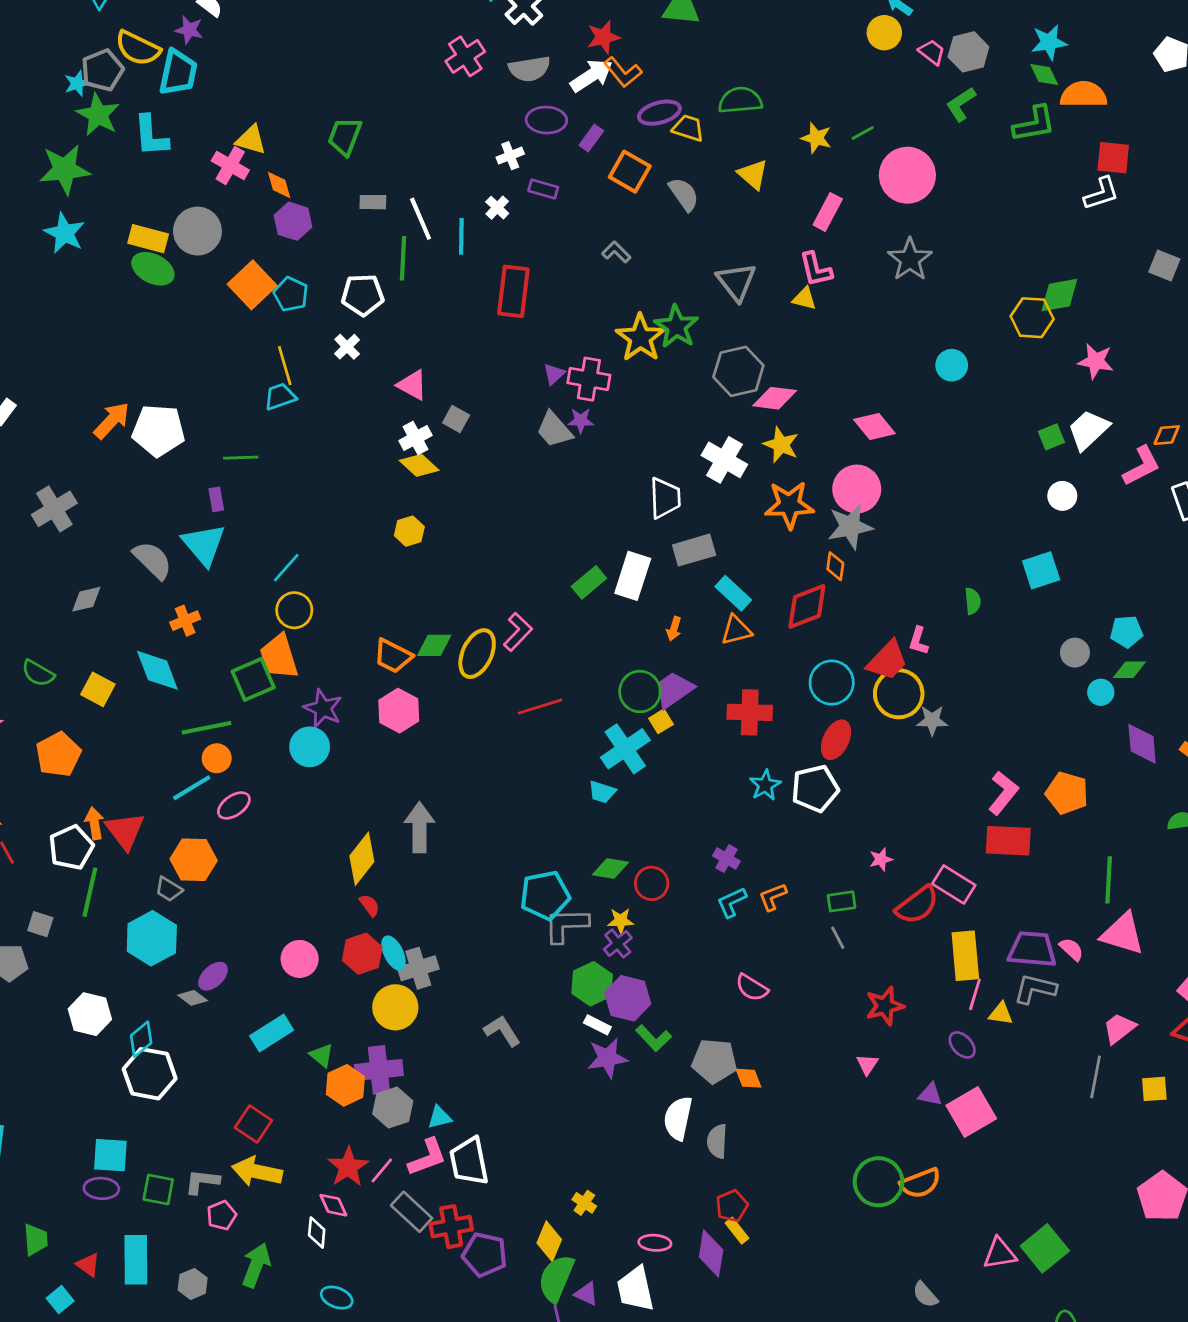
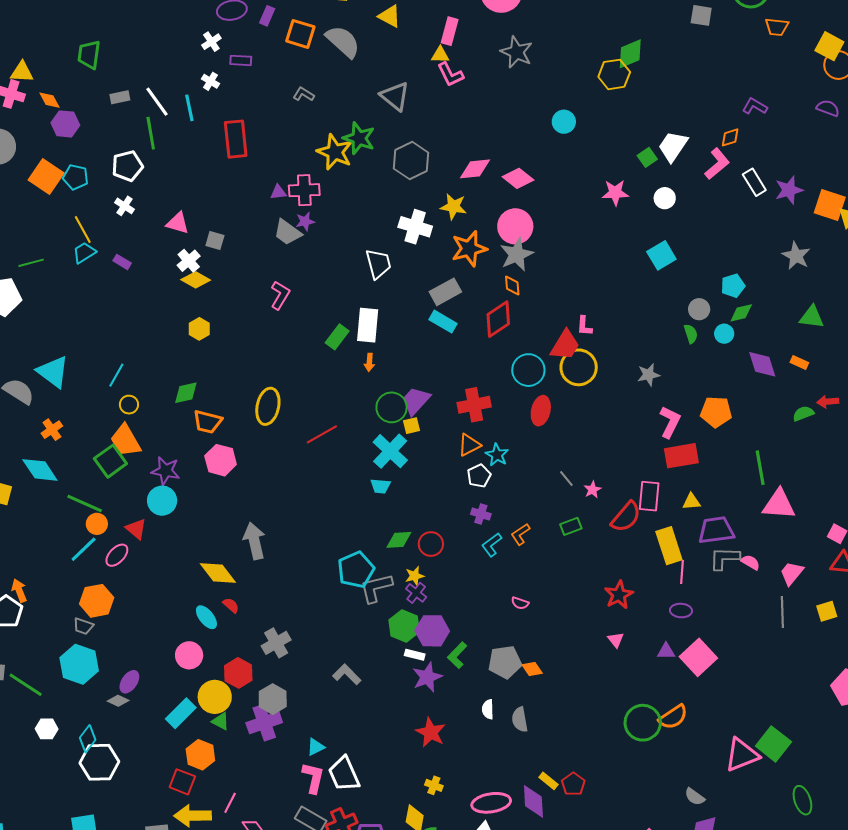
gray semicircle: (684, 194) -> (343, 42), size x1.4
yellow triangle: (804, 298) -> (440, 55), moved
pink star: (1096, 361) -> (615, 193), moved
purple triangle: (554, 374) -> (278, 192), turned 48
pink diamond: (775, 398) -> (475, 169), moved
green line: (241, 458) -> (31, 263), moved
purple rectangle: (216, 499) -> (122, 262), moved, turned -36
gray rectangle: (694, 550) -> (445, 292), moved
green semicircle: (973, 601) -> (691, 334), moved
yellow circle: (294, 610) -> (129, 405), size x0.7
orange arrow: (674, 629) -> (369, 362), moved
orange triangle: (736, 630) -> (469, 445), moved
pink L-shape: (518, 632) -> (280, 295), moved
green diamond: (434, 645) -> (186, 393), moved
gray star: (932, 720) -> (649, 375), moved
yellow square: (661, 721) -> (412, 426), turned 30
green line: (206, 728) -> (85, 504), turned 48
white pentagon: (815, 789) -> (479, 476), moved, size x0.7
red triangle: (125, 831) -> (136, 529), moved, size x0.7
yellow diamond: (362, 859) -> (218, 573), turned -63
pink rectangle: (954, 884) -> (649, 496), turned 76
green line: (90, 892) -> (26, 685), moved, turned -57
gray line: (838, 938) -> (566, 478), moved
pink semicircle: (1071, 949) -> (750, 562), moved
cyan ellipse: (394, 953) -> (206, 617), moved
red hexagon: (362, 954) -> (238, 673), moved
pink semicircle: (752, 988) -> (520, 603), size x0.7
yellow circle: (395, 1007) -> (215, 697), moved
white hexagon: (90, 1014) -> (47, 729), size x0.7
yellow triangle: (1001, 1014) -> (691, 502), moved
green L-shape: (654, 1038) -> (457, 655), turned 100
purple ellipse: (962, 1045) -> (681, 611), turned -30
orange hexagon: (345, 1085) -> (200, 755), moved
gray hexagon: (393, 1107) -> (273, 699), moved
white semicircle: (678, 1118) -> (488, 709), size x0.6
pink L-shape: (427, 1157) -> (313, 778), turned -44
red star: (348, 1167) -> (431, 732), moved
pink line: (382, 1170) -> (230, 803), moved
red pentagon: (732, 1206) -> (573, 784), moved
pink ellipse: (655, 1243) -> (491, 803), size x1.6
pink triangle: (1000, 1254) -> (742, 755), size x1.4

